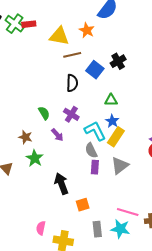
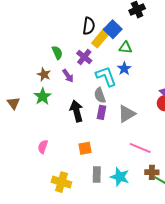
blue square: (95, 70) -> (113, 29), moved
brown star: (25, 137) -> (44, 74), moved
yellow rectangle: (116, 137) -> (101, 38), moved
black arrow: (61, 184) -> (76, 111), moved
pink line: (128, 212) -> (140, 148), moved
pink semicircle: (41, 228) -> (43, 147), moved

